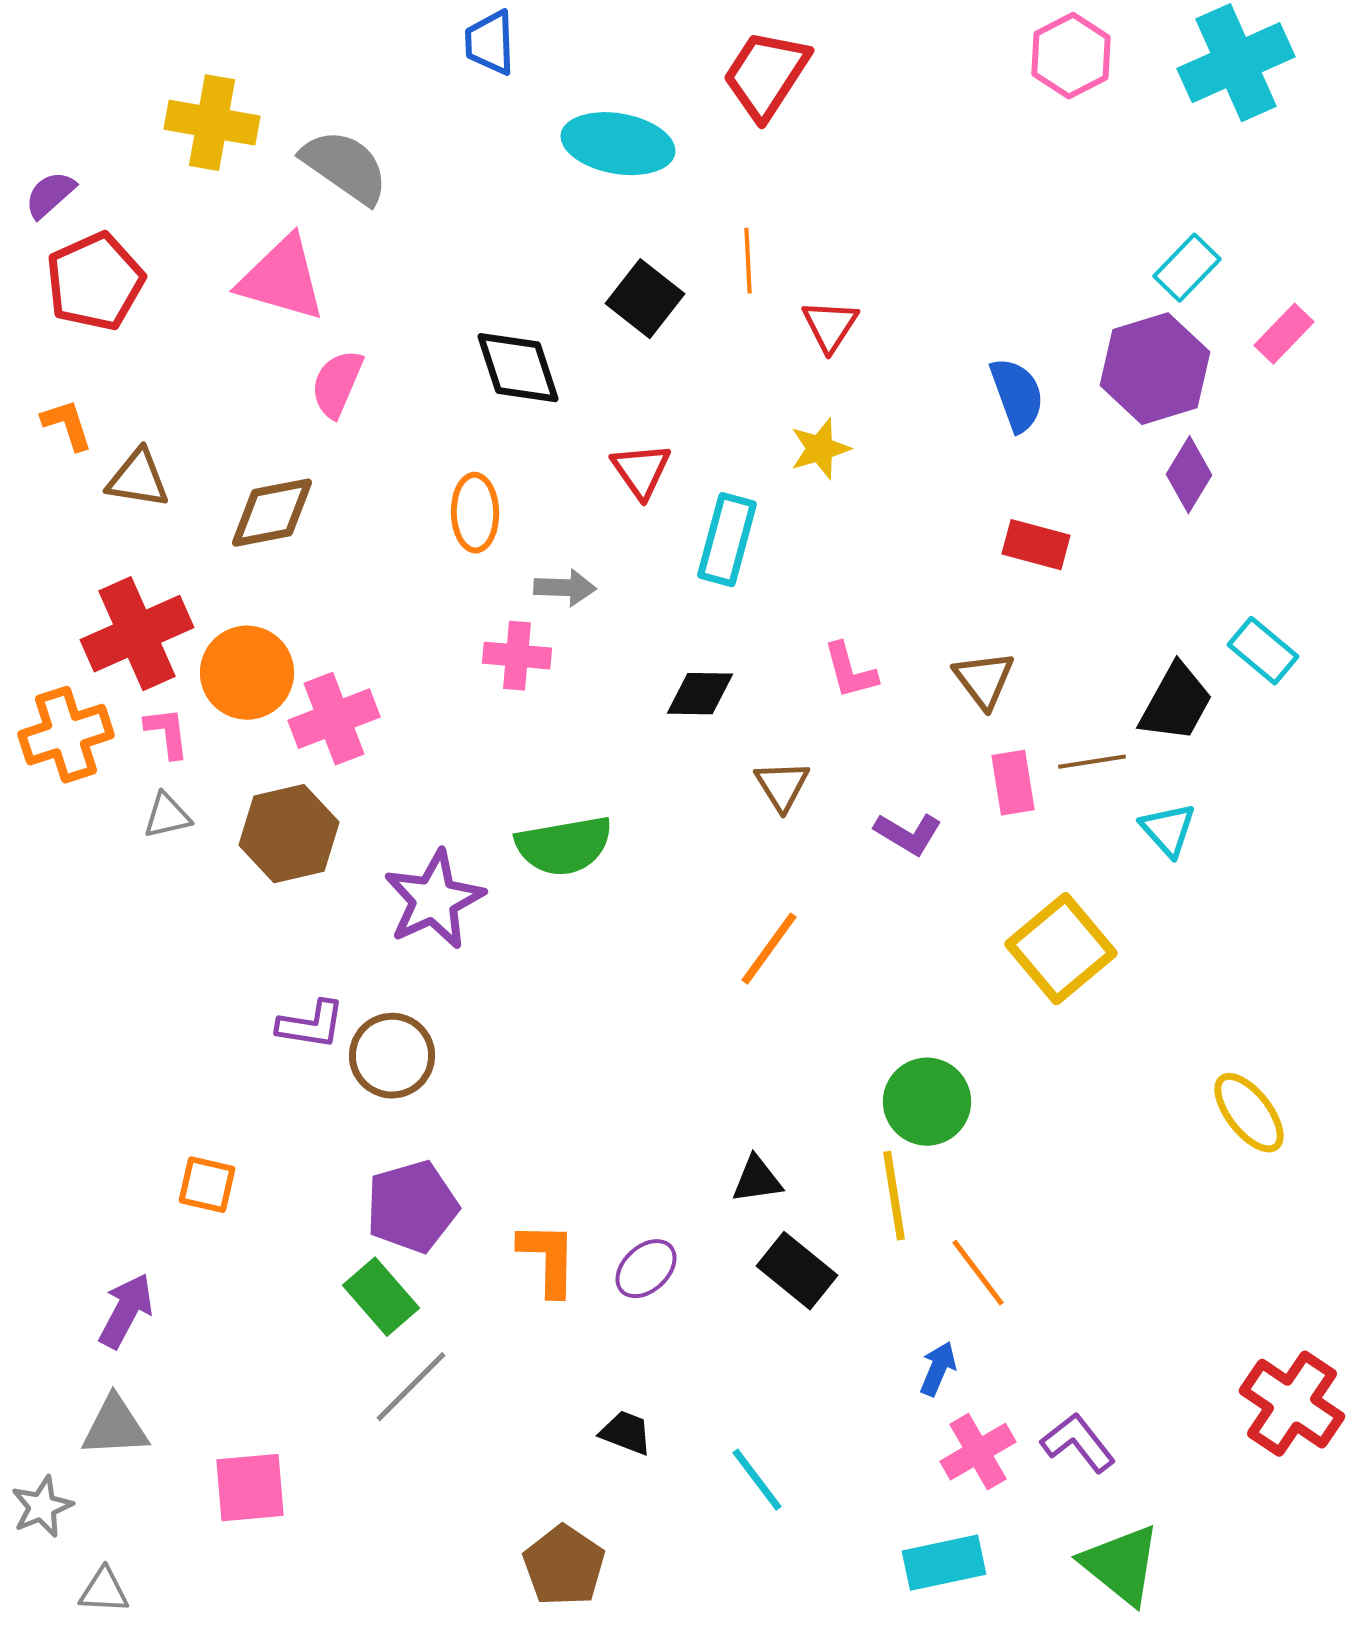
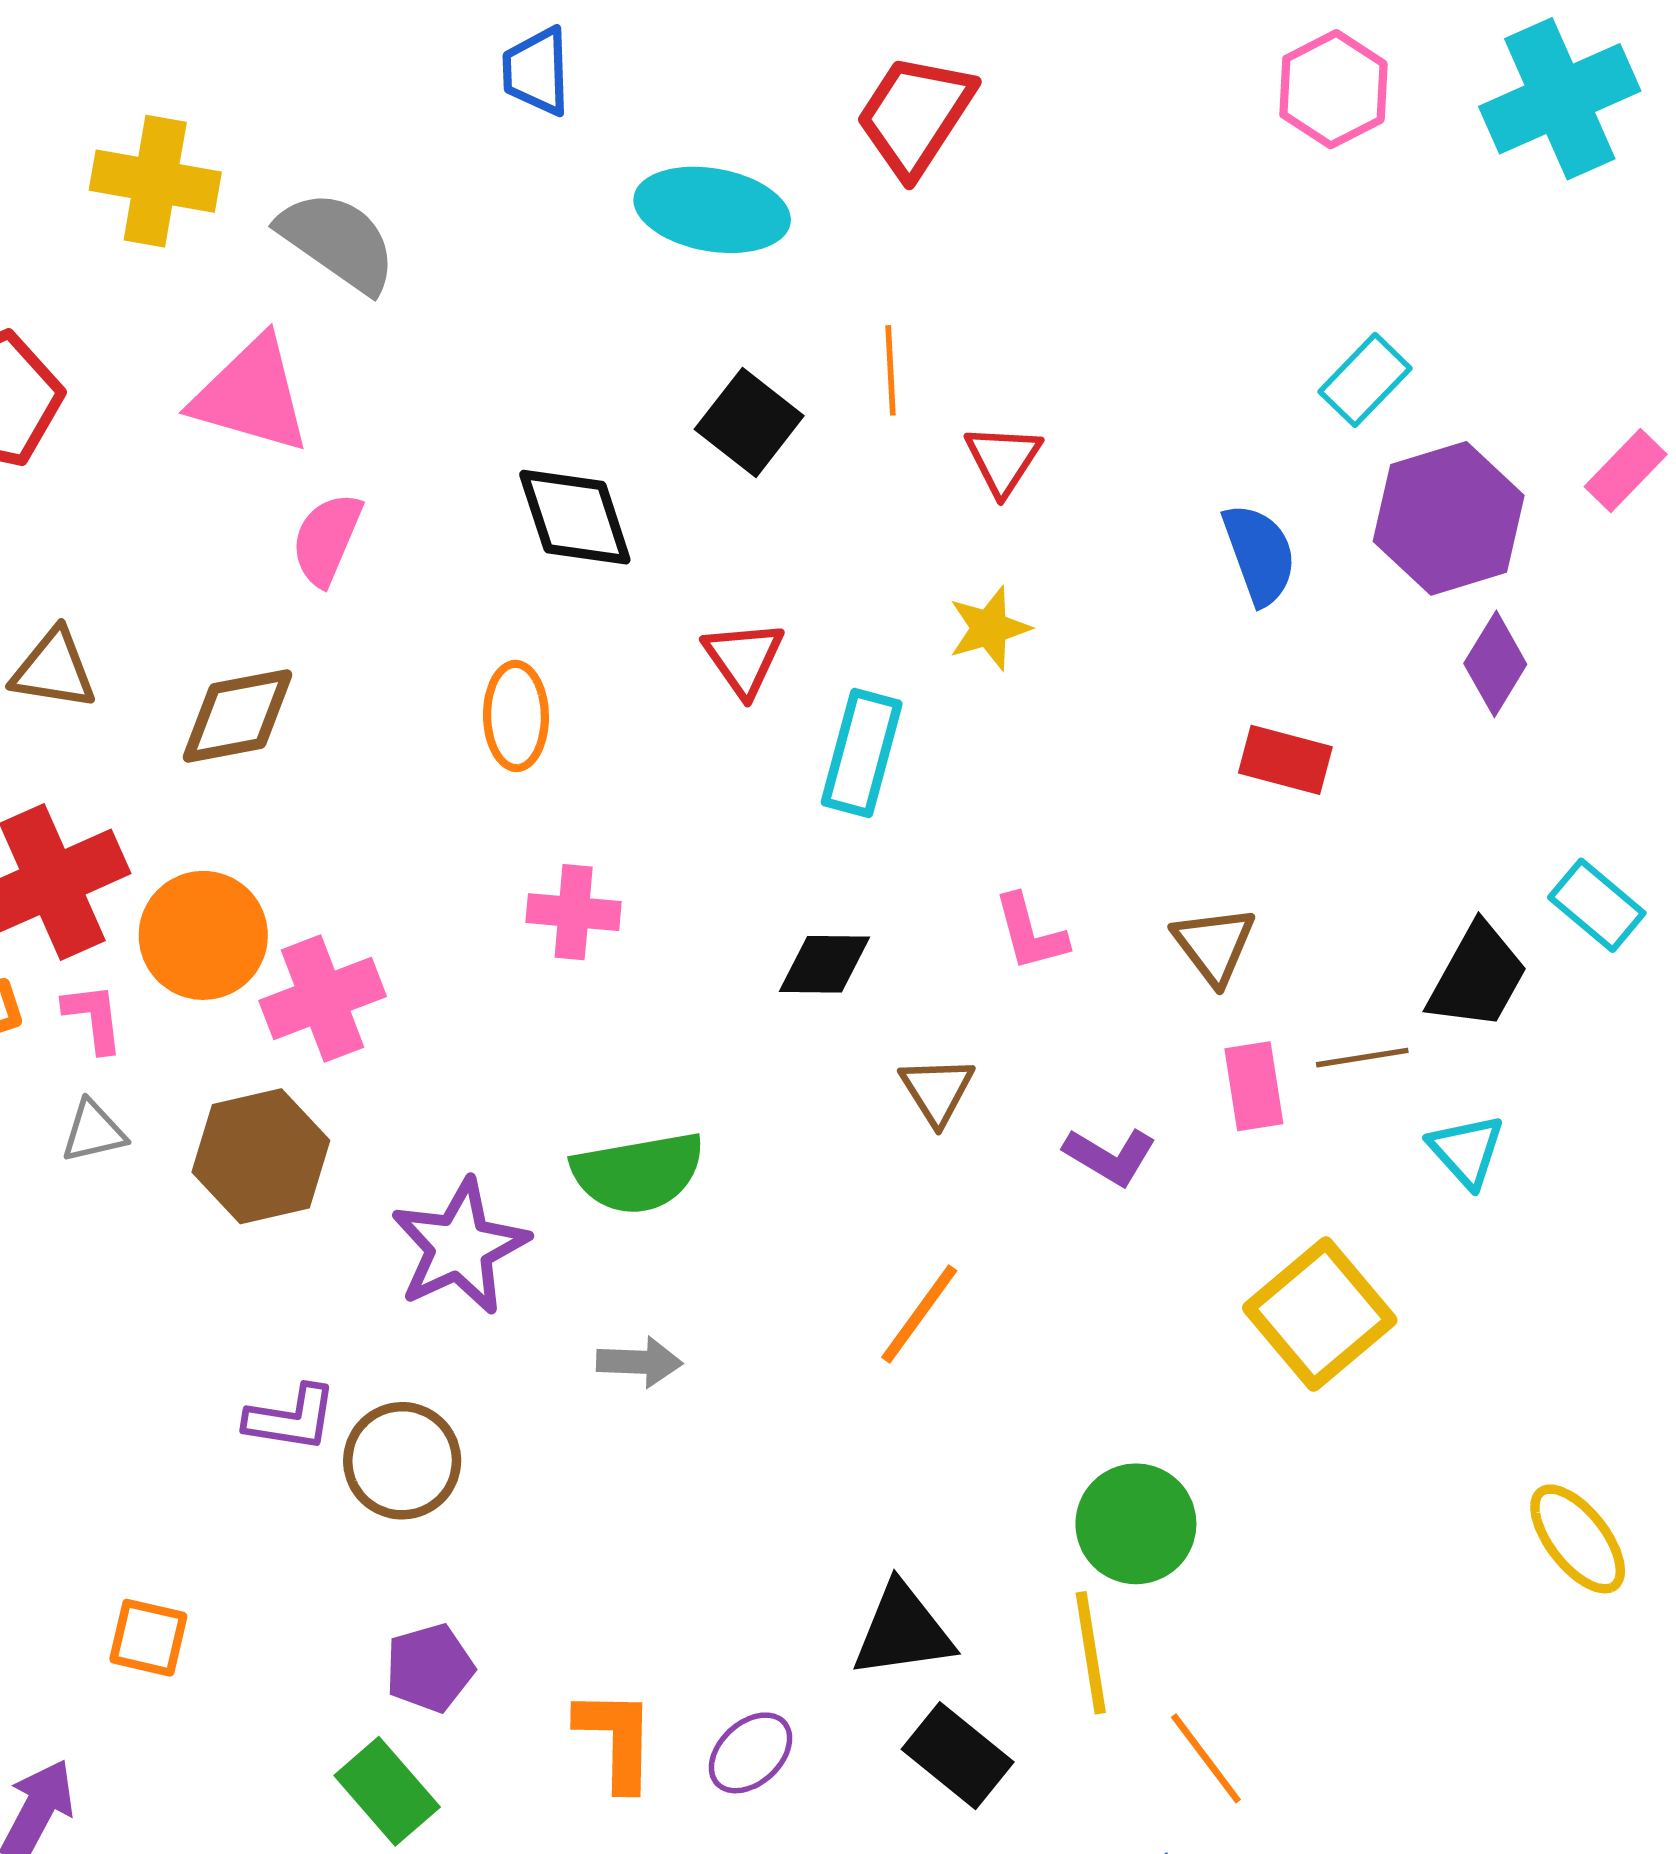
cyan rectangle: (1187, 268) -> (1365, 380), moved
gray arrow: (565, 588) -> (639, 1362), moved
black triangle: (757, 1180) -> (903, 1631), size x1.5
purple pentagon: (412, 1207) -> (430, 1668), size x0.7

